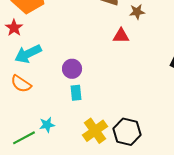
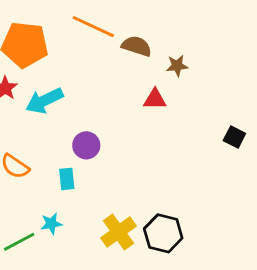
cyan arrow: (28, 54) -> (44, 101), moved
cyan rectangle: (76, 93) -> (67, 179), moved

